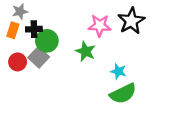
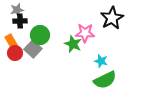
pink star: (100, 26) -> (85, 33), moved
black cross: (34, 29) -> (20, 21), moved
orange rectangle: (13, 30) -> (11, 41), moved, turned -48

